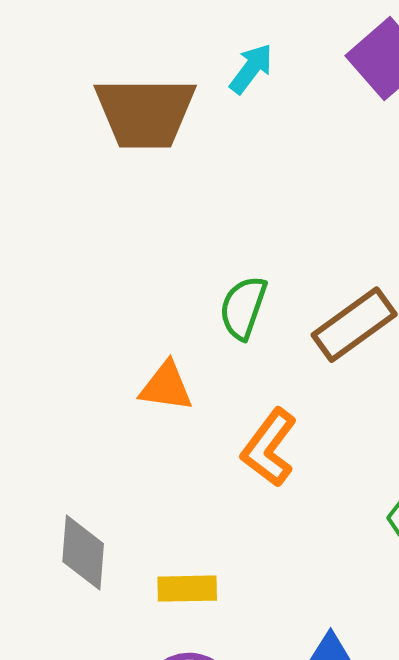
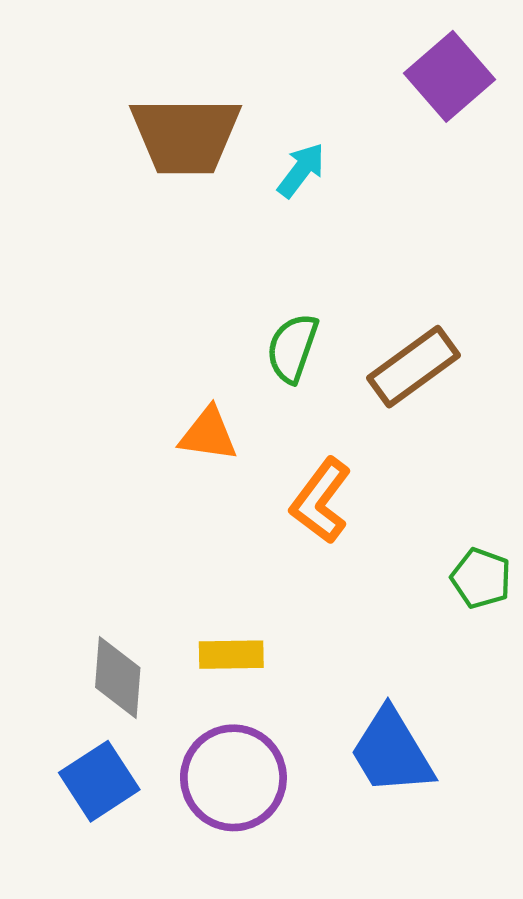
cyan arrow: (251, 69) -> (301, 170), moved
gray diamond: (83, 553) -> (118, 678), moved

